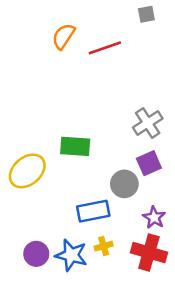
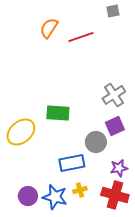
purple star: (154, 218) -> (119, 168), turned 30

